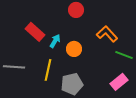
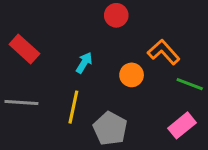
red rectangle: (35, 32) -> (24, 49), moved
orange circle: (74, 49) -> (132, 75), moved
gray pentagon: (72, 84) -> (110, 128), turned -30

